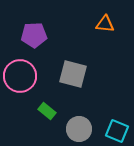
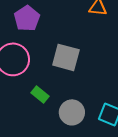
purple pentagon: (34, 35) -> (27, 18), turned -30

